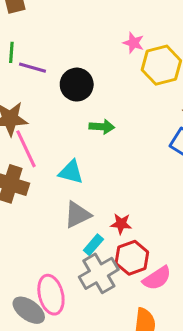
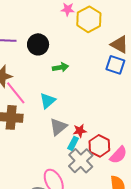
cyan triangle: (71, 172) -> (48, 101), turned -42
red star: (121, 224) -> (80, 131), moved

